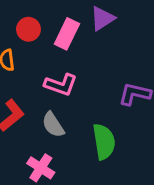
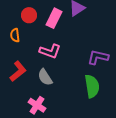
green semicircle: (104, 142) -> (92, 86), moved

